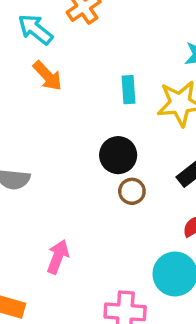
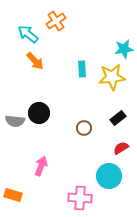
black circle: (118, 155) -> (39, 113), moved

